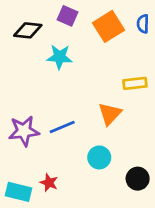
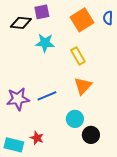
purple square: (67, 16) -> (42, 12), moved, turned -35
yellow rectangle: (135, 83) -> (78, 56), moved, turned 66
black circle: (138, 179) -> (91, 135), moved

